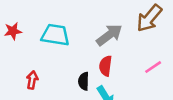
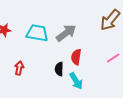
gray arrow: (109, 35) -> (66, 33), moved

